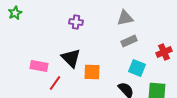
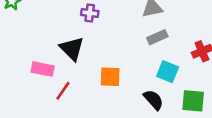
black triangle: (71, 58) -> (72, 49), moved

